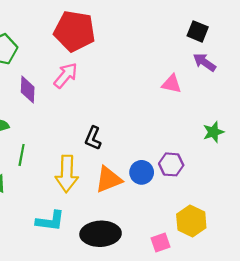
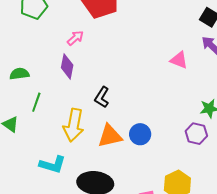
pink arrow: (66, 75) -> (75, 38), moved, size x0.7
purple diamond: (28, 90) -> (67, 66), moved
purple hexagon: (171, 164) -> (196, 134), moved

